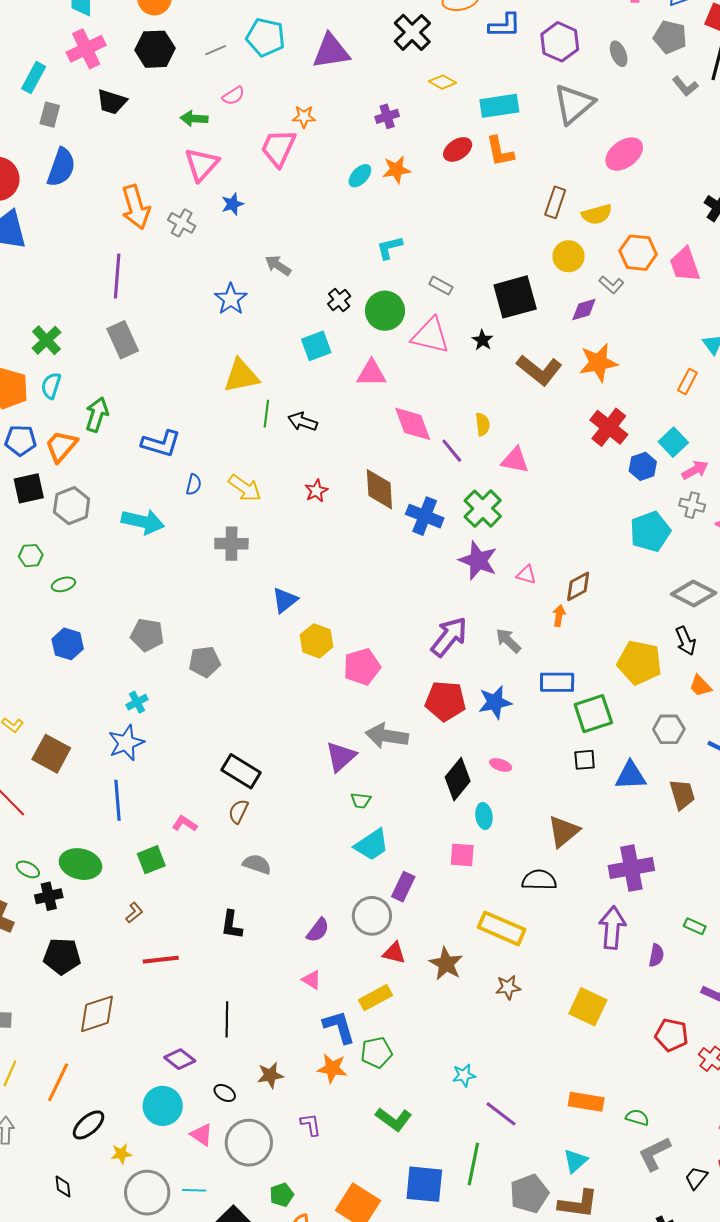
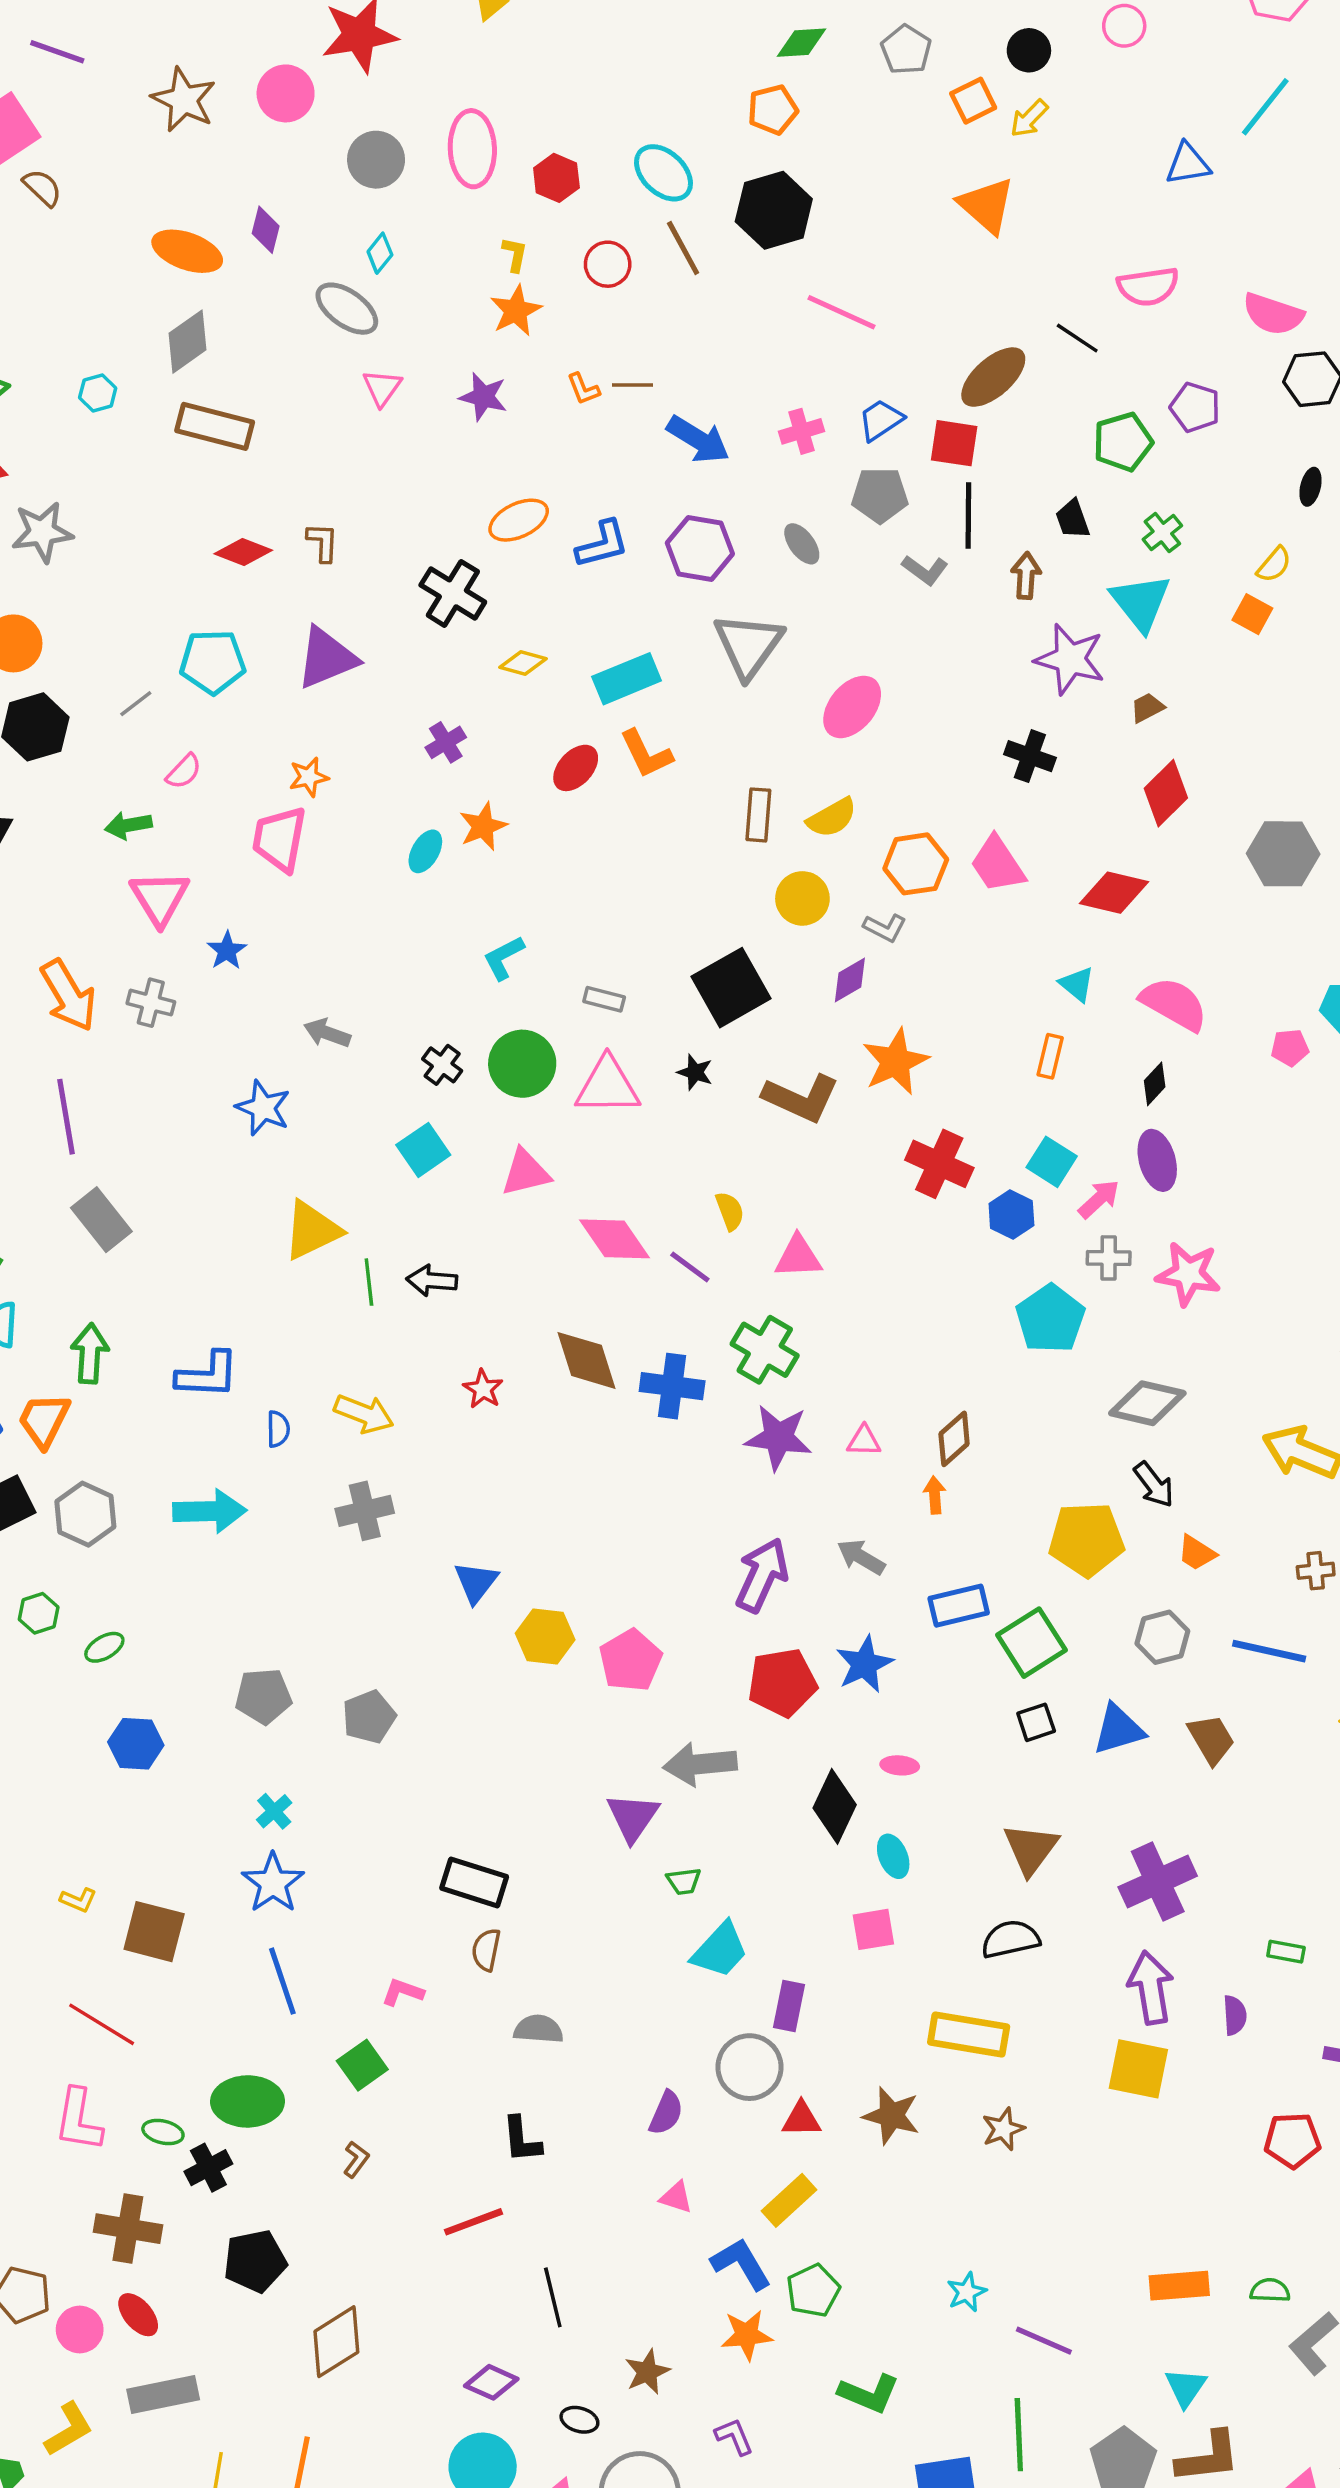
red line: (161, 960) -> (474, 2222), moved
yellow square: (588, 1007) -> (1138, 2069), moved

